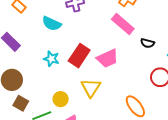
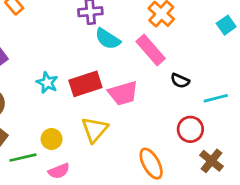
cyan semicircle: (52, 24) -> (108, 39), moved
red rectangle: (79, 56) -> (85, 84), turned 30

